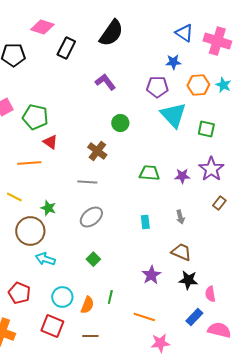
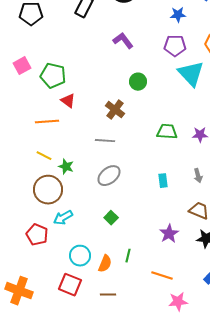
blue star: (173, 62) -> (178, 15), moved
yellow line: (14, 197) -> (44, 156), moved
cyan arrow: (45, 259) -> (63, 218), turned -48
red pentagon: (19, 293) -> (37, 235), moved

